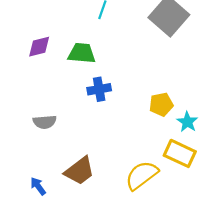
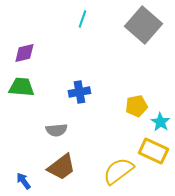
green trapezoid: (82, 53) -> (21, 87), moved
gray semicircle: (45, 122) -> (56, 130), moved

